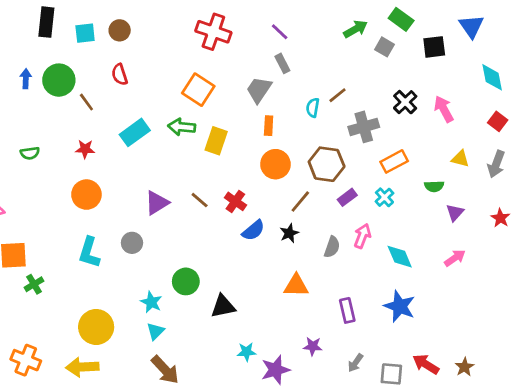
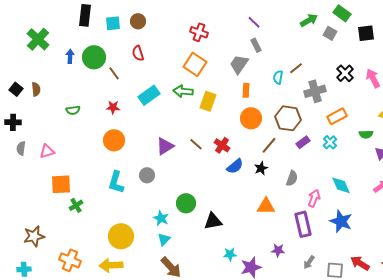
red cross: (213, 32) -> (199, 32), moved, size x0.7
pink arrow: (362, 236) -> (314, 198), moved
purple rectangle: (347, 310) -> (303, 224), size x1.4

